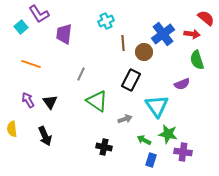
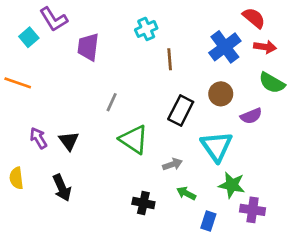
red semicircle: (206, 18) -> (254, 18), moved
brown circle: (144, 52) -> (221, 94), moved
green semicircle: (197, 60) -> (272, 83), turned -42
orange line: (31, 64) -> (18, 83), moved
green arrow: (144, 140) -> (186, 193), moved

